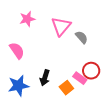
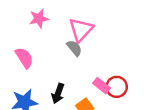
gray semicircle: (82, 37) -> (74, 48), moved
pink rectangle: (80, 78) -> (102, 86), moved

